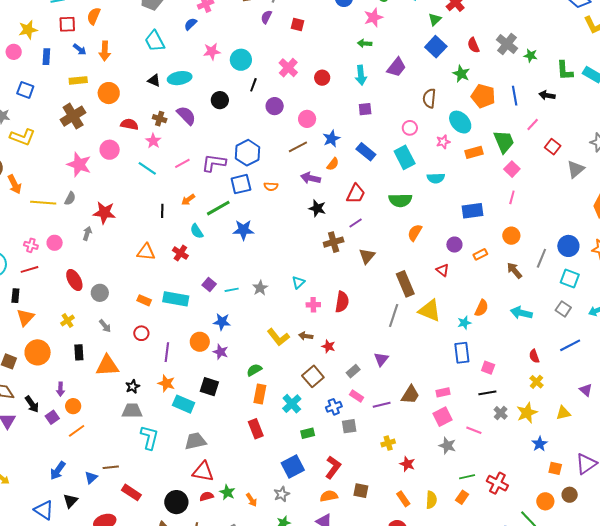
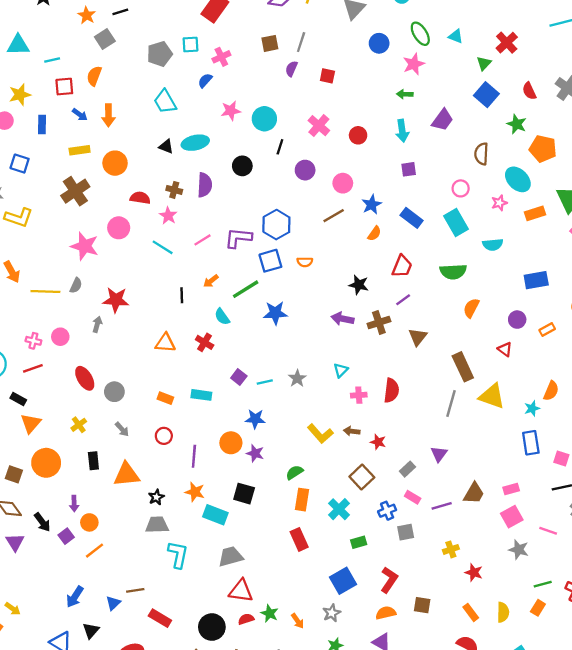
purple semicircle: (186, 115) -> (205, 185), turned 50
purple arrow: (311, 178) -> (343, 319), moved
black rectangle: (15, 296) -> (18, 399), turned -64
cyan rectangle: (176, 299) -> (201, 395), size x0.7

